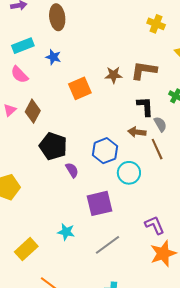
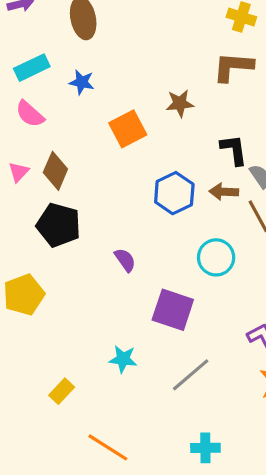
brown L-shape: (144, 70) -> (233, 67), moved
black pentagon: (53, 146) -> (59, 225), moved
blue hexagon: (105, 151) -> (174, 193), moved
purple square: (99, 203) -> (173, 310), turned 36
yellow rectangle: (26, 249) -> (62, 391), size x0.7

